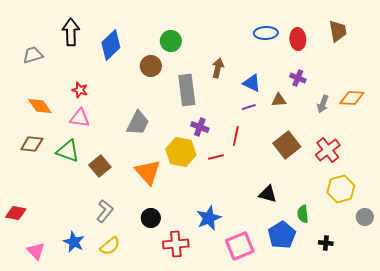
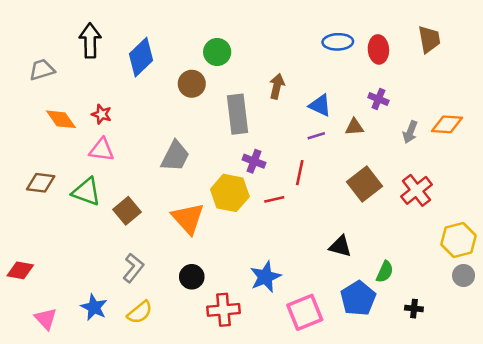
orange diamond: (40, 106) -> (61, 119), moved
yellow hexagon: (341, 189) -> (458, 240), moved
green semicircle: (303, 214) -> (385, 272), turned -150

